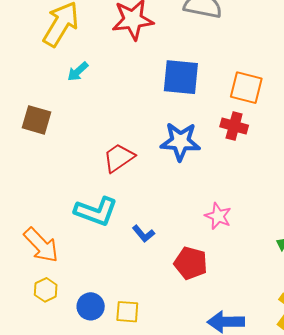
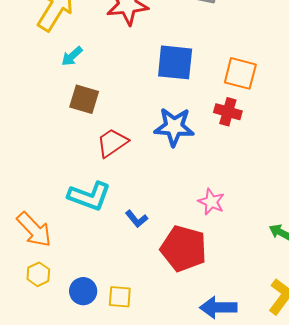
brown square: (36, 120) -> (84, 99), moved
red pentagon: (191, 263) -> (184, 249), size x1.4

